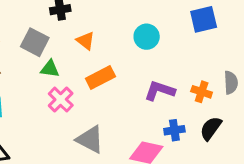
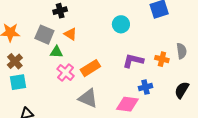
orange triangle: (86, 41) -> (70, 34), moved
orange rectangle: (100, 77) -> (90, 68), moved
black semicircle: (211, 128) -> (182, 90), moved

